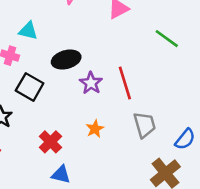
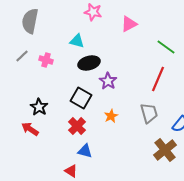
cyan triangle: (28, 31) -> (77, 41), moved
red line: (125, 83) -> (158, 79), moved, turned 40
black square: (30, 87) -> (81, 98), moved

